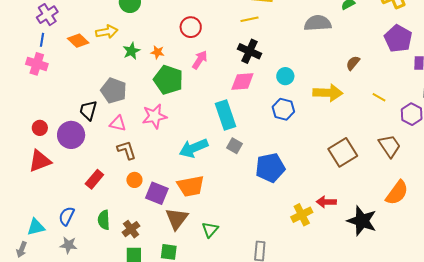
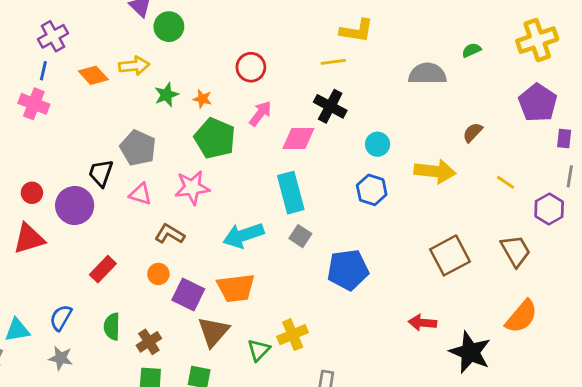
pink diamond: (242, 81) -> (298, 139), moved
brown L-shape: (127, 150) -> (170, 234), moved, turned -45
yellow cross: (302, 215) -> (293, 335), moved

